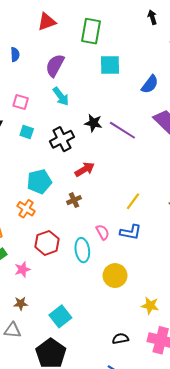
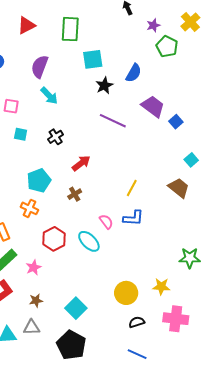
black star: (93, 123) -> (104, 86), moved, turned -30
black cross: (62, 139) -> (56, 137), size x0.7
cyan ellipse: (82, 250) -> (89, 241), turned -30
yellow circle: (115, 276) -> (126, 293), moved

